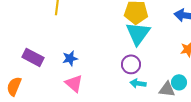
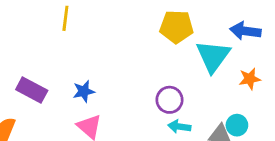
cyan triangle: (138, 33) -> (213, 56), moved

